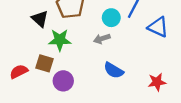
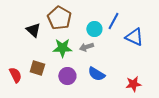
green star: (60, 40) -> (62, 48), moved
red semicircle: (19, 72) -> (15, 75), turned 91
purple circle: (63, 81) -> (67, 76), moved

